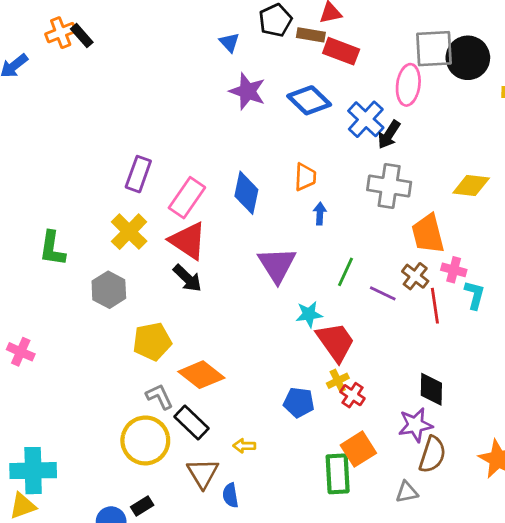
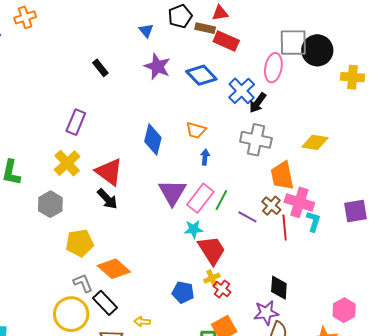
black rectangle: (82, 36) -> (100, 68), moved
orange trapezoid: (305, 177) -> (196, 130), turned 100
pink rectangle: (187, 198) -> (200, 198), moved
pink cross: (454, 270) -> (299, 202), size x1.6

